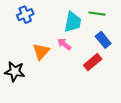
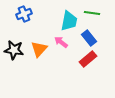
blue rectangle: (103, 40) -> (89, 38), moved
black star: (15, 72) -> (14, 50), moved

